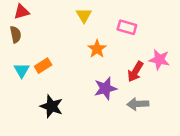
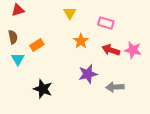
brown semicircle: (16, 34) -> (13, 37), moved
orange rectangle: (43, 66) -> (37, 45), moved
red arrow: (135, 72) -> (111, 50), moved, turned 78

